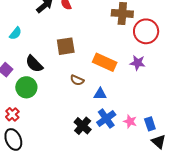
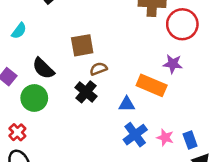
orange rectangle: (105, 62) -> (152, 85), moved
brown semicircle: (77, 80) -> (98, 69), moved, turned 136
black cross: (83, 126) -> (86, 92), moved

